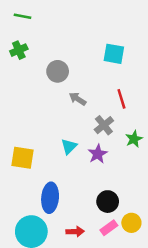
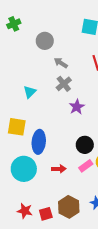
gray cross: (104, 125) -> (64, 84), moved
cyan triangle: (69, 146) -> (30, 92), moved
yellow square: (23, 158) -> (17, 127), moved

